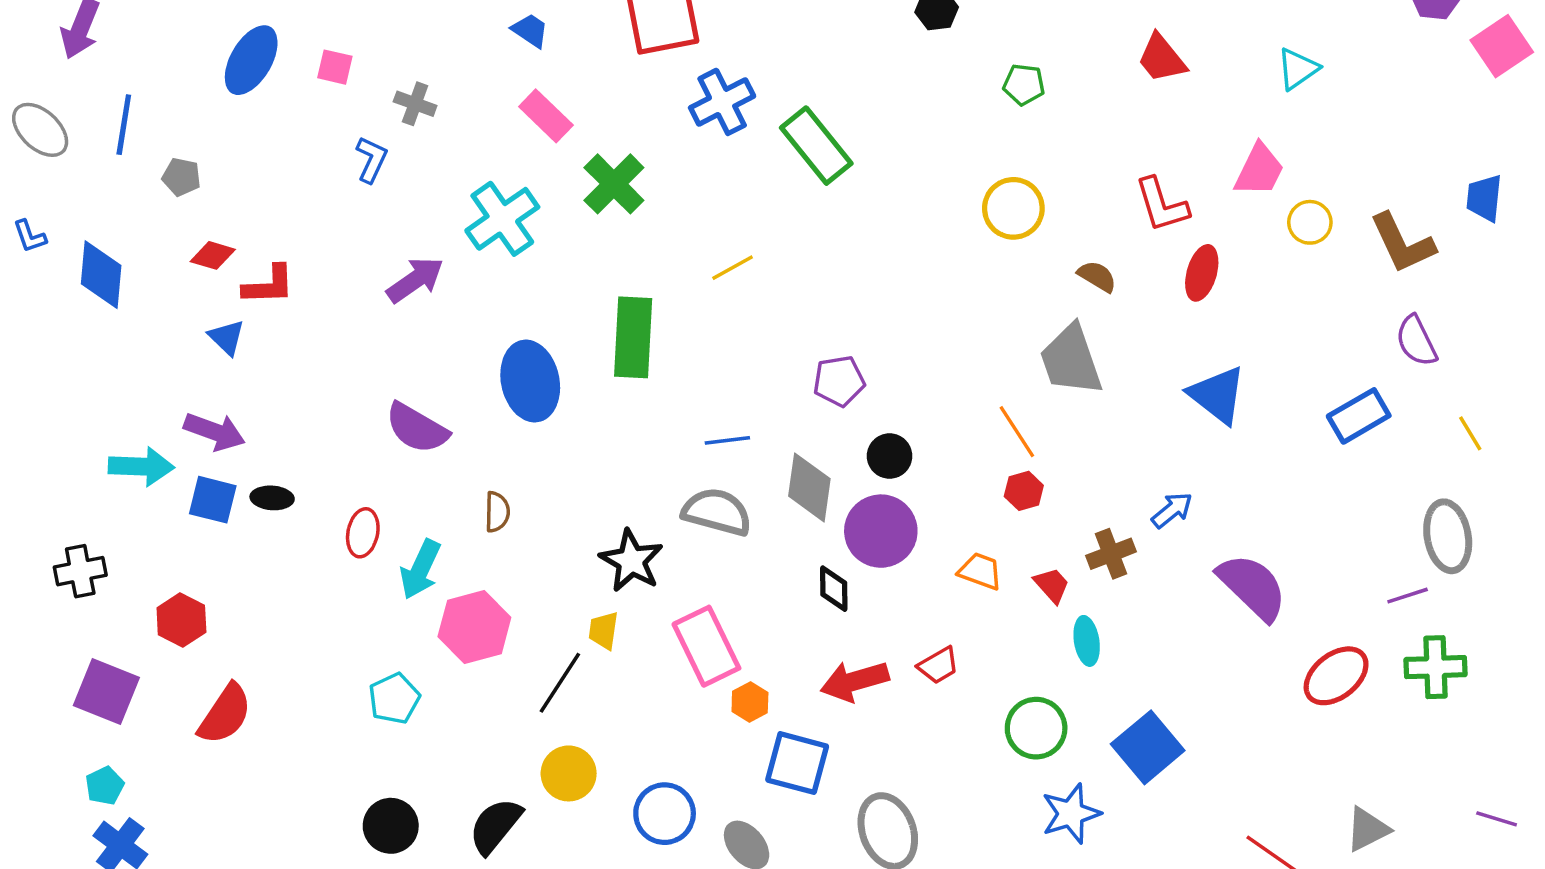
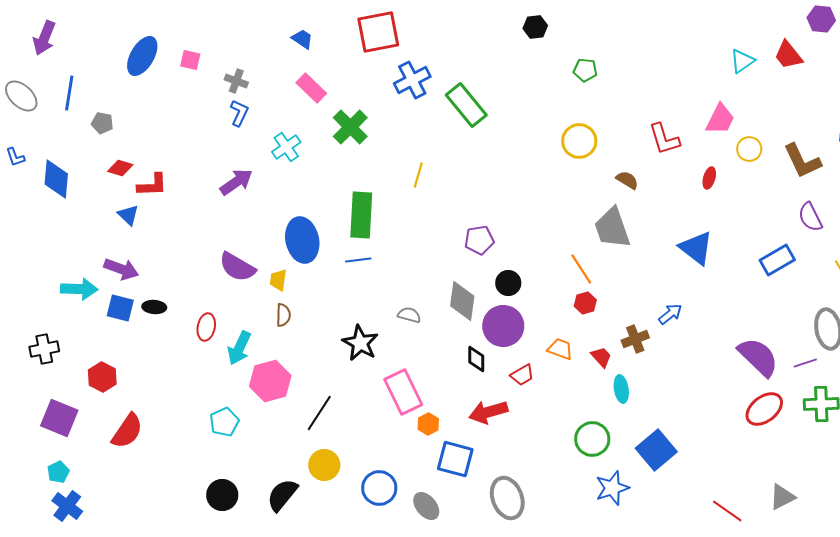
red trapezoid: (1162, 58) -> (788, 55), moved
blue L-shape: (372, 160) -> (239, 113), moved
cyan cross: (502, 219) -> (286, 147), size x0.7
yellow line: (733, 268) -> (418, 175), turned -45
red ellipse: (1202, 273) -> (709, 178), moved, size x0.7
blue line: (727, 440) -> (358, 260), moved
gray semicircle: (717, 512) -> (409, 315), size x0.6
purple semicircle: (1252, 587) -> (758, 357), moved
yellow trapezoid: (603, 630) -> (278, 280), moved
red trapezoid: (938, 665) -> (522, 375), moved

